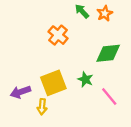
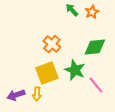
orange cross: (58, 35) -> (52, 44), moved
green star: (85, 79) -> (75, 70), size x1.5
purple arrow: (20, 92) -> (16, 95), moved

